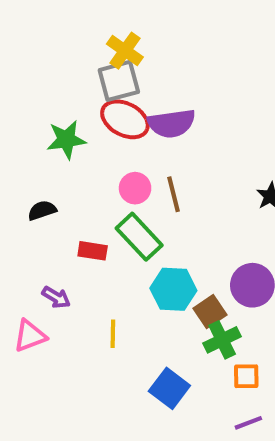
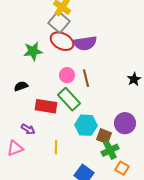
gray square: (119, 81) -> (59, 22), turned -35
red rectangle: (93, 251) -> (46, 106), size x1.5
brown square: (210, 312) -> (104, 136), turned -35
orange square: (246, 376) -> (122, 168), turned 32

